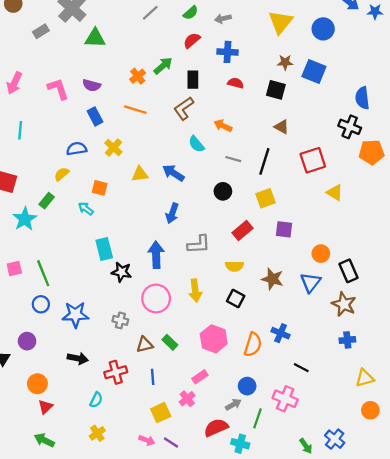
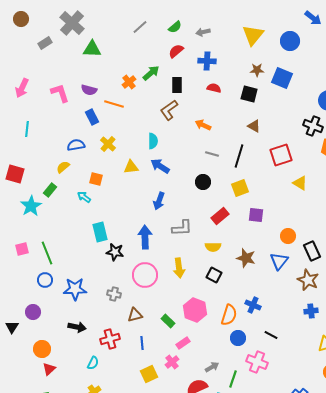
orange line: (135, 110) -> (114, 104), moved
cyan semicircle: (196, 144) -> (153, 141), moved, turned -140
green rectangle: (170, 342) -> (168, 321), moved
blue circle: (247, 386) -> (238, 338), moved

